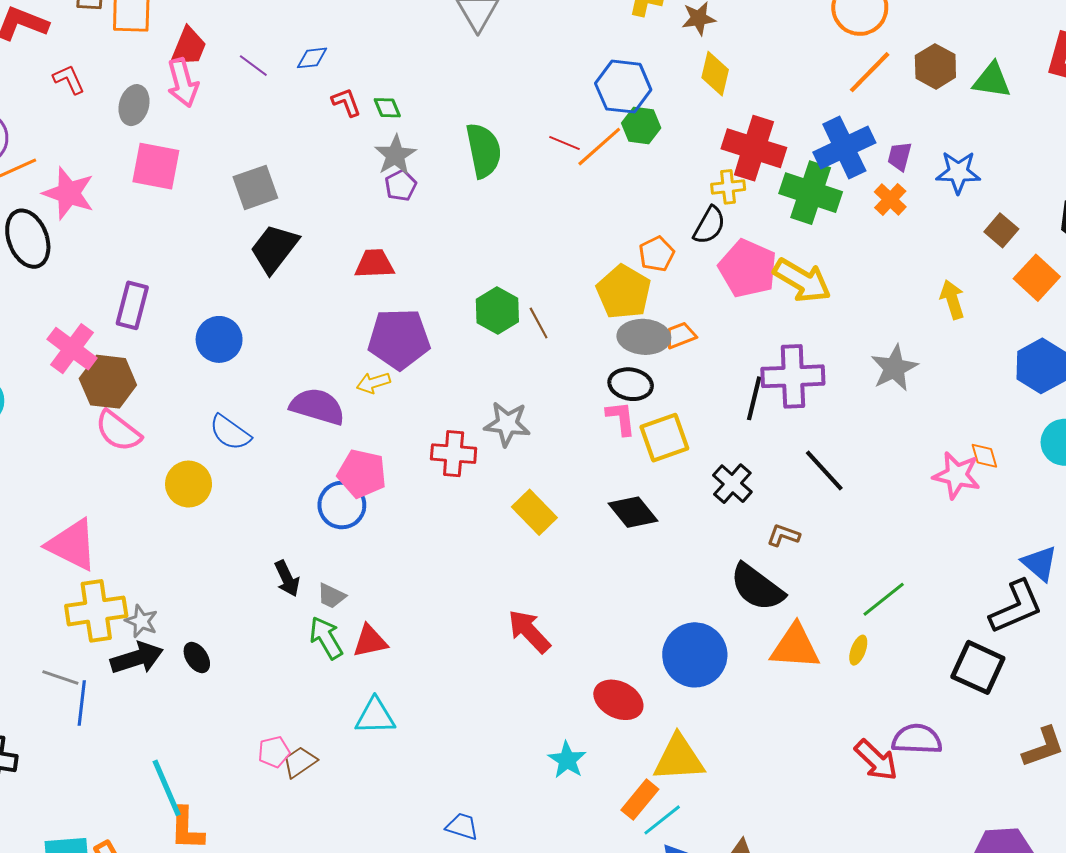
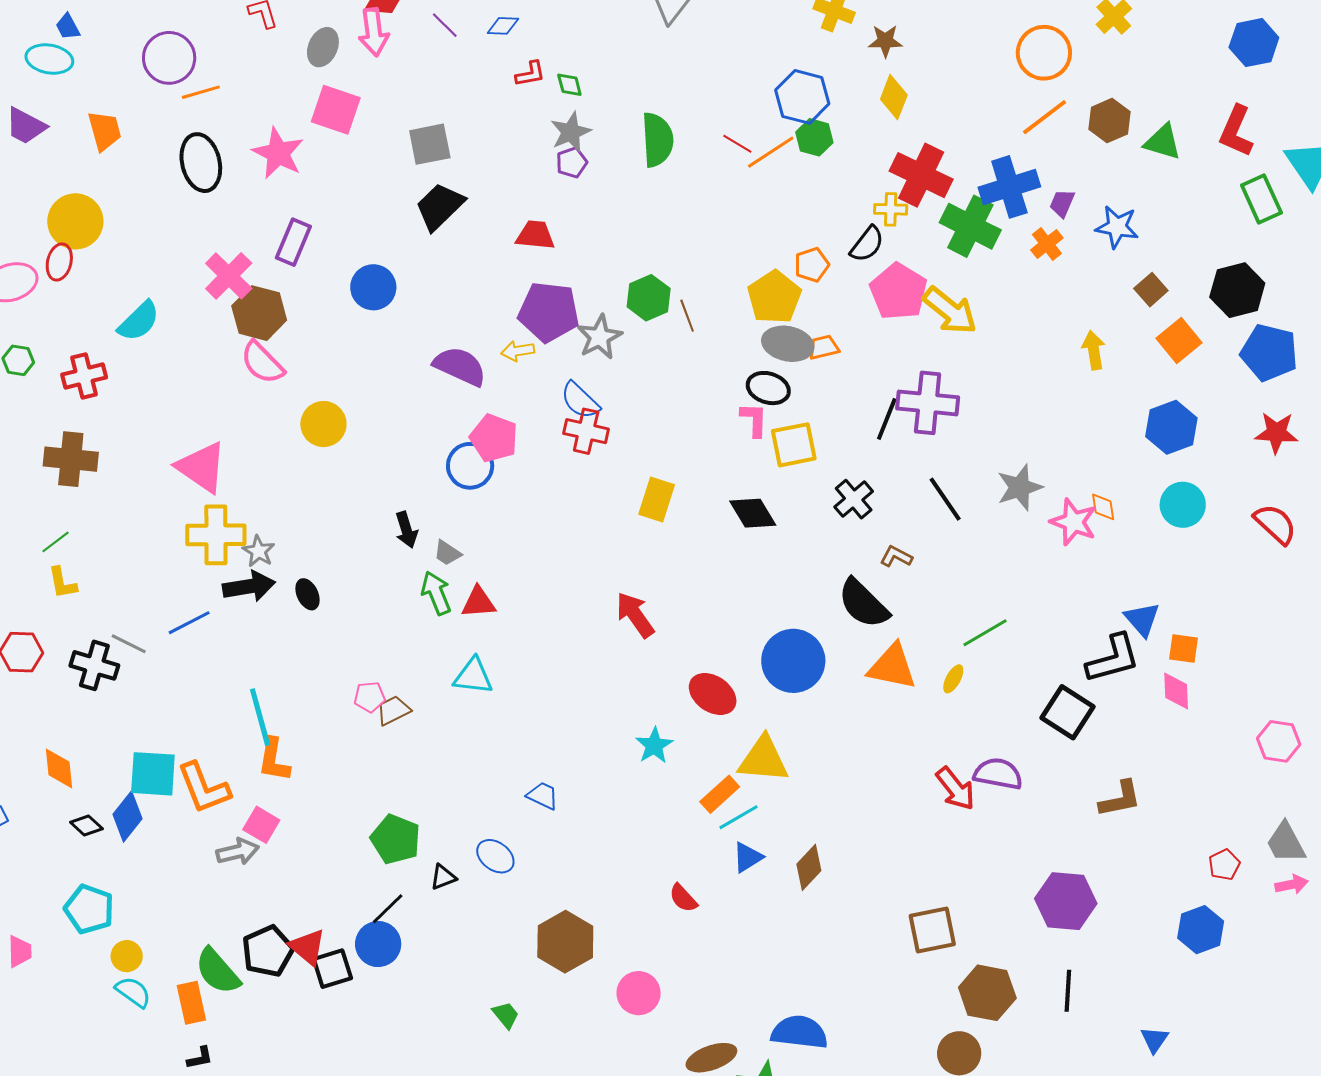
red L-shape: (346, 102) -> (530, 74), turned 92
pink star: (69, 193) -> (278, 153), moved
gray star: (894, 368) -> (1020, 487), moved
gray star: (507, 424) -> (599, 337), moved, turned 30
blue semicircle: (230, 432) -> (580, 400), moved
yellow rectangle: (534, 512) -> (657, 499), turned 54
gray line: (60, 677) -> (129, 644), moved
blue line: (82, 703) -> (189, 623), turned 48

